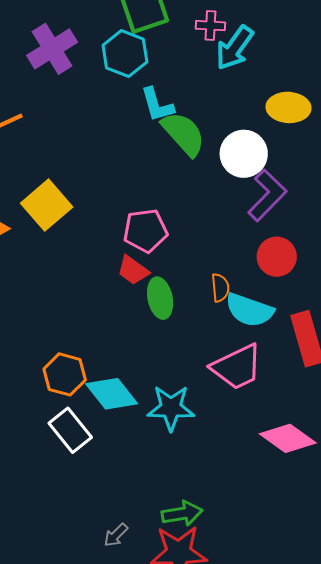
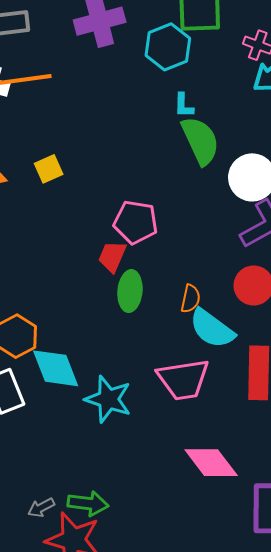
cyan L-shape: (157, 105) -> (184, 105), size x0.7
yellow square: (47, 205) -> (49, 169), size x0.6
red trapezoid: (133, 270) -> (112, 257), turned 60
gray arrow: (116, 535) -> (41, 508), moved

